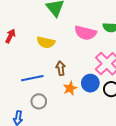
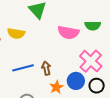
yellow semicircle: (46, 42) -> (16, 33), moved
blue line: (32, 78) -> (23, 68), moved

